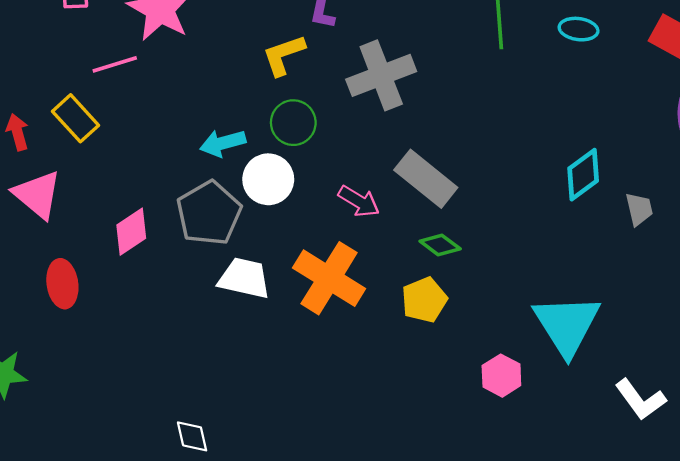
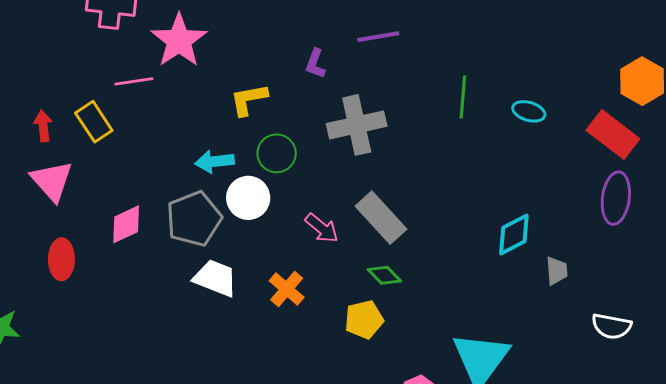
yellow L-shape: (284, 55) -> (249, 99), moved
orange cross: (329, 278) -> (287, 289), size x0.6

